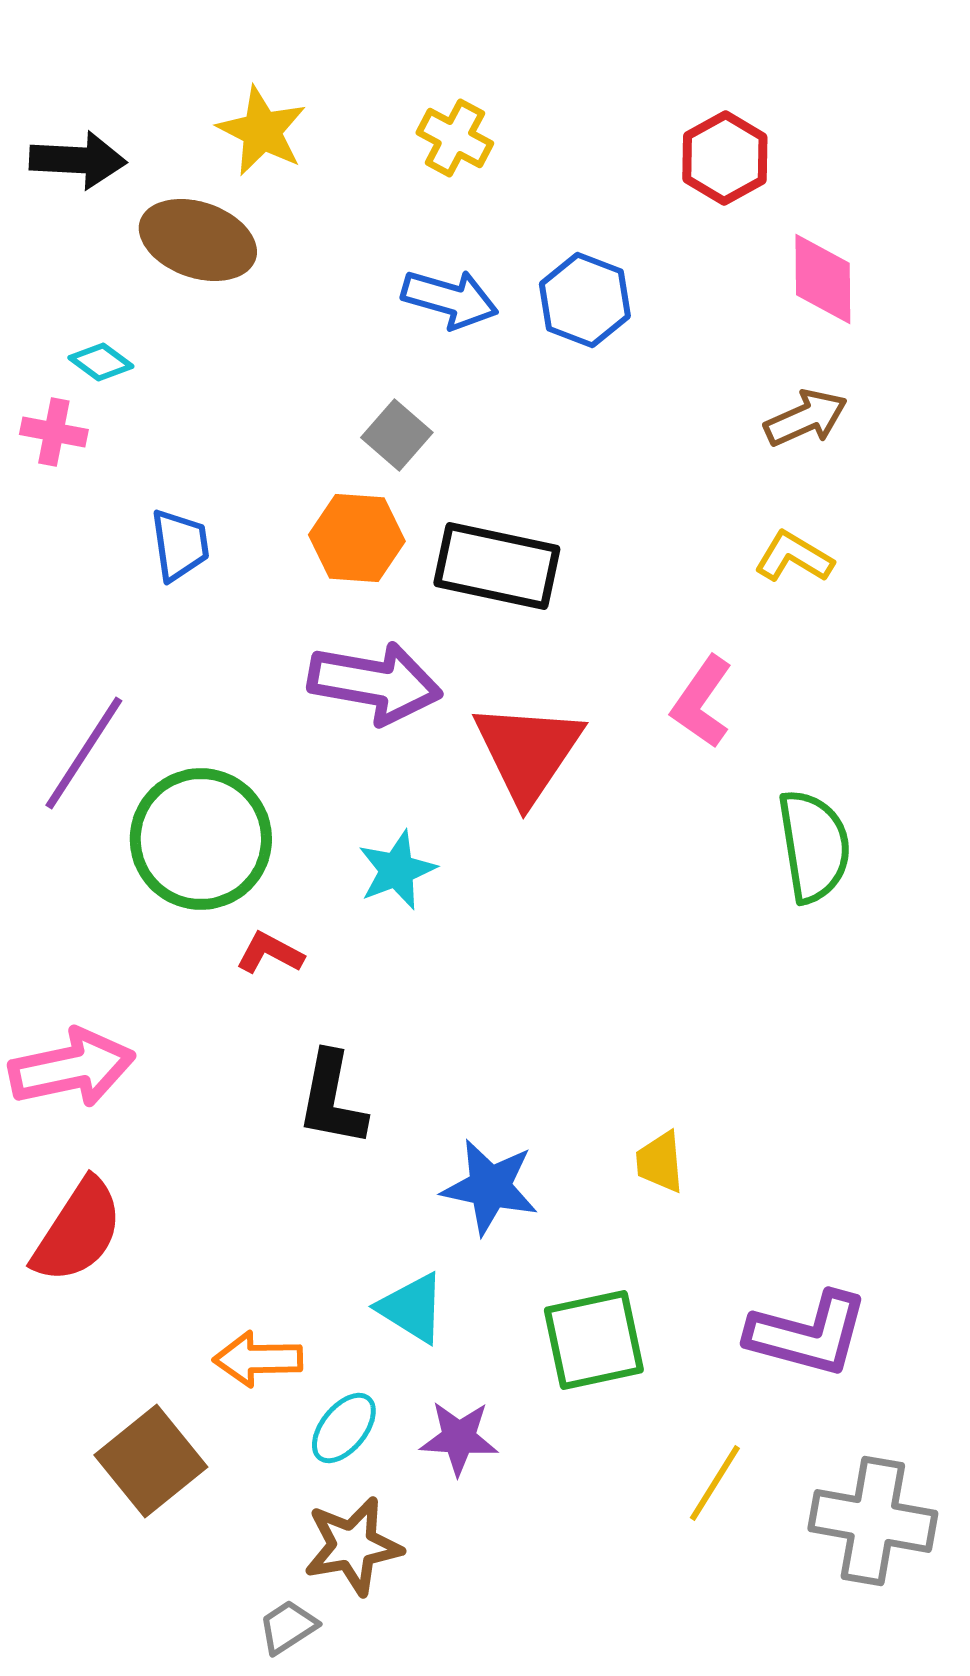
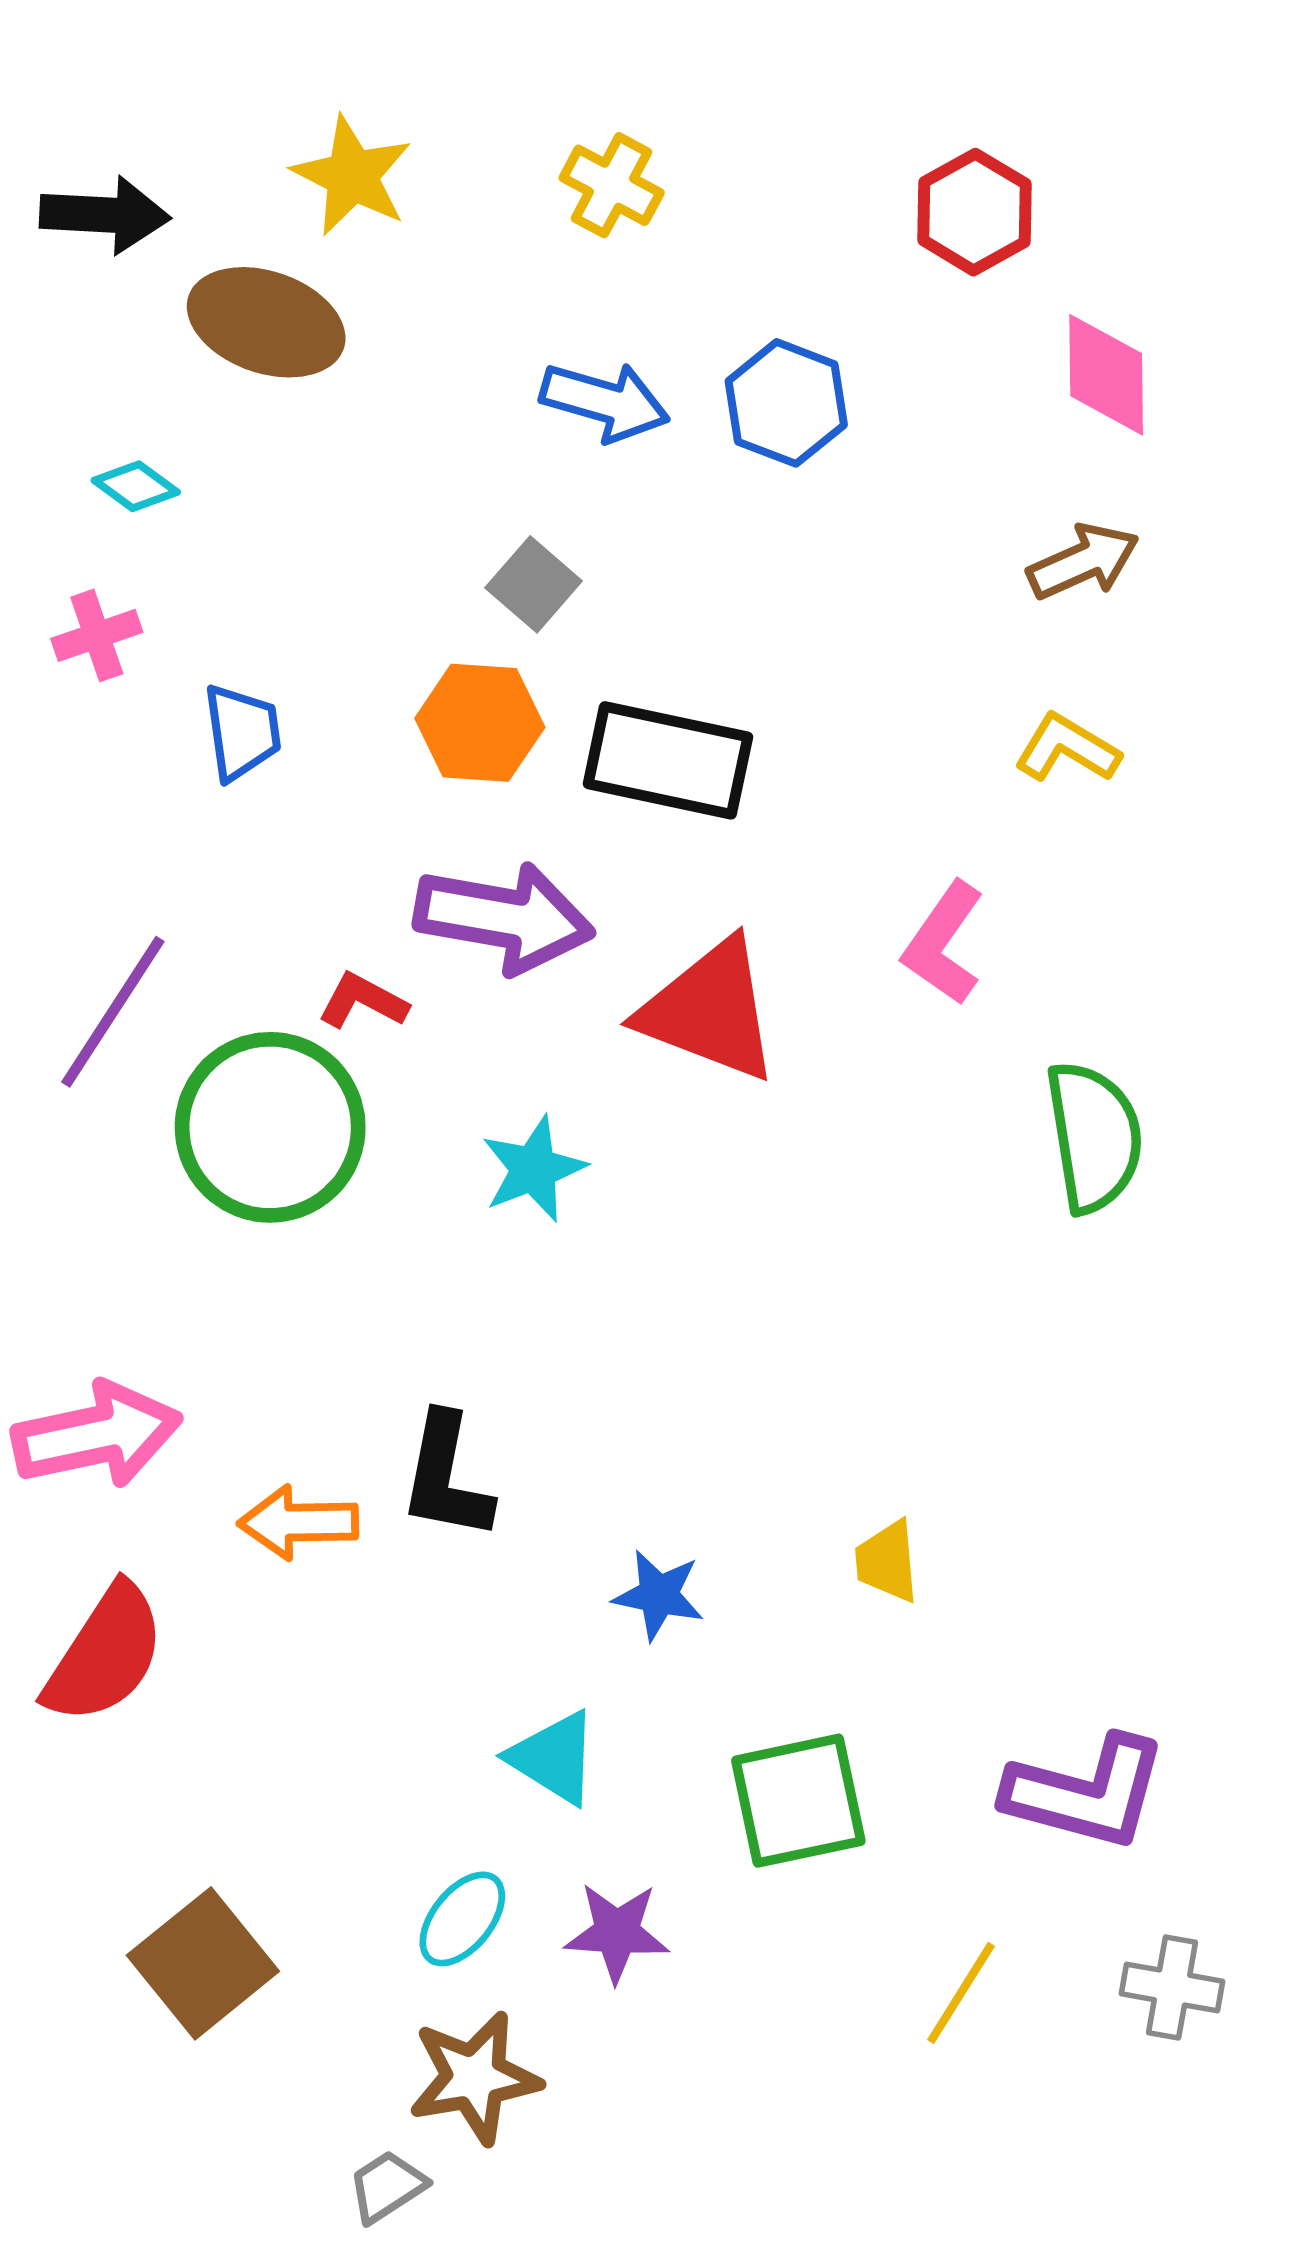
pink cross: (54, 432) -> (97, 635), moved, turned -30
red triangle: (528, 752) -> (710, 1010), turned -43
red L-shape: (270, 953) -> (363, 1001), moved
blue star: (490, 1187) -> (659, 1595), size x0.7
orange arrow: (258, 1359) -> (298, 1522), moved
gray cross: (873, 1521) -> (1172, 1988), moved, size x0.6

